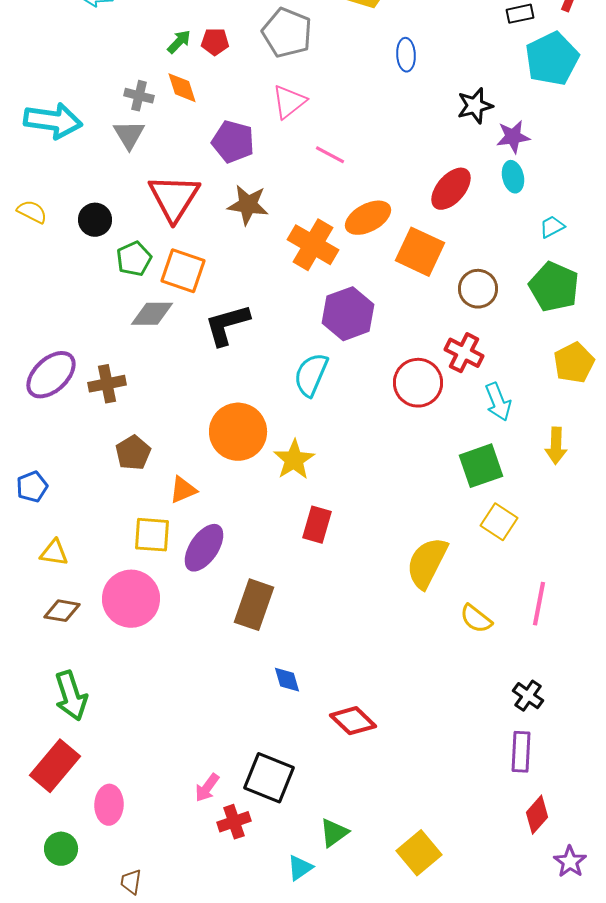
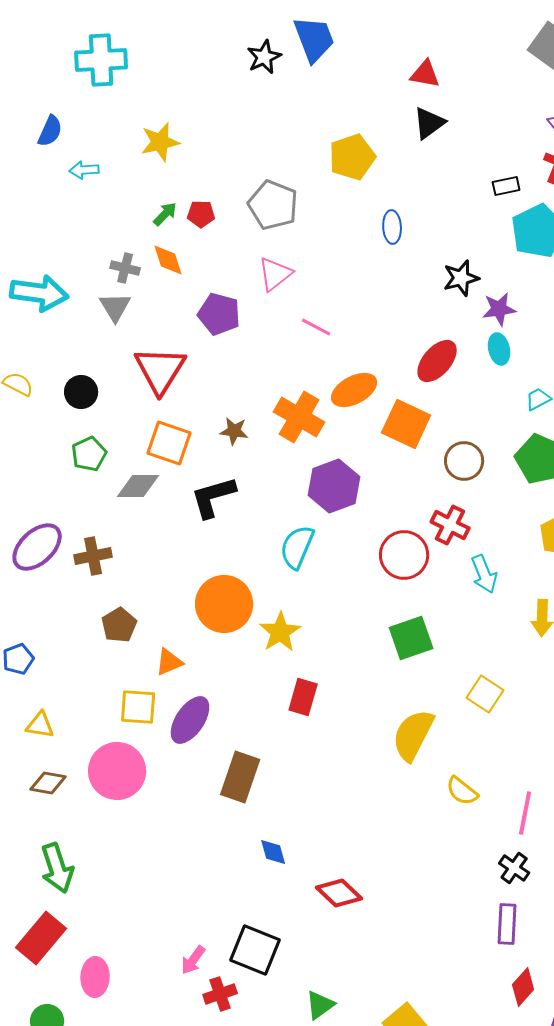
brown star: (248, 205) -> (234, 431), moved, size x0.7
green pentagon: (134, 259) -> (89, 454), moved
green square: (481, 466) -> (411, 638), moved
pink line: (539, 604) -> (525, 813), moved

